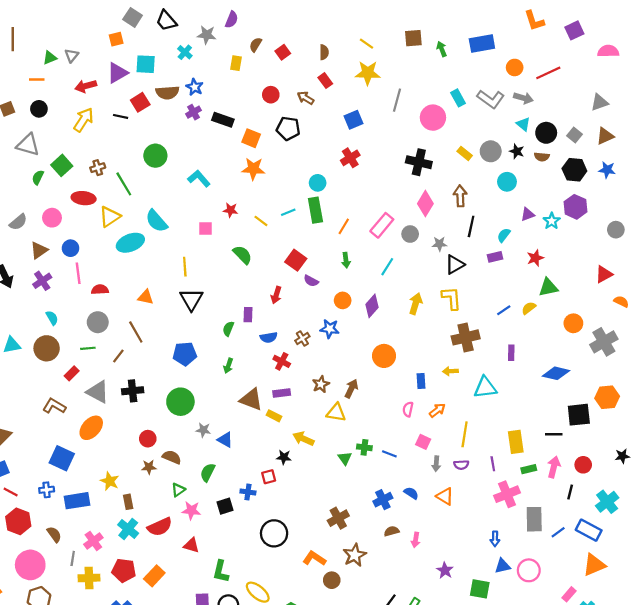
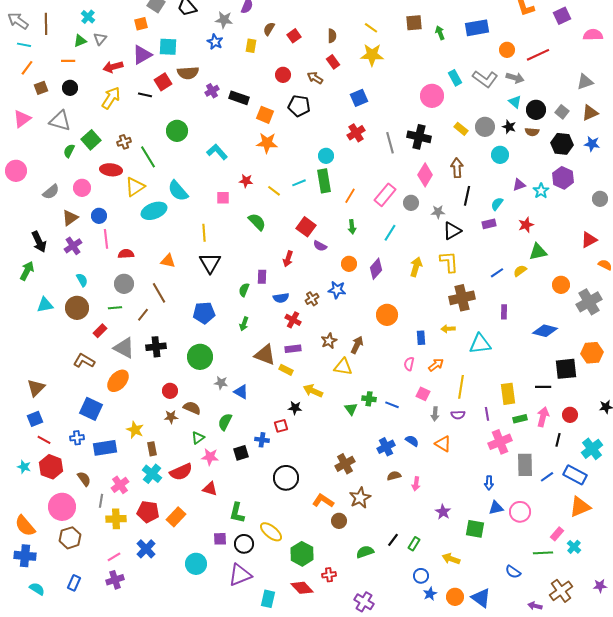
cyan cross: (185, 52) -> (88, 17), moved
blue star: (195, 87) -> (215, 42), moved
gray line: (397, 100) -> (390, 143), moved, turned -30

